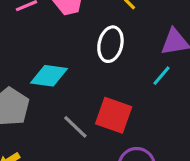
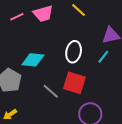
white ellipse: (110, 44) -> (74, 52), moved

